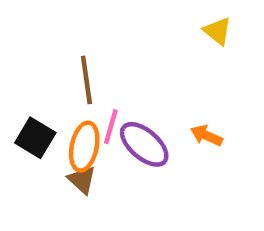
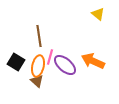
orange arrow: (206, 135) -> (93, 61), size x1.6

